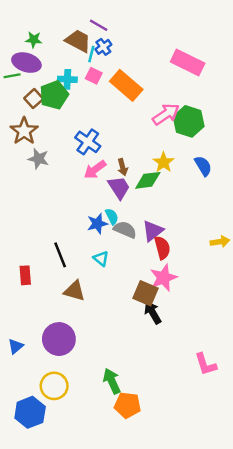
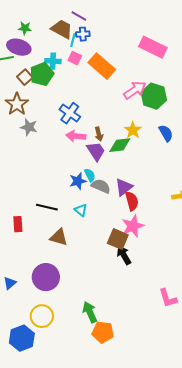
blue cross: (103, 47) -> (83, 34), turned 32
pink arrow: (95, 170) -> (76, 136), turned 42
black line: (60, 255) -> (47, 207), turned -55

